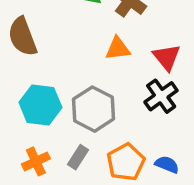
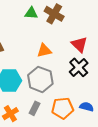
orange triangle: (118, 48) -> (44, 51), moved
orange pentagon: (126, 162) -> (63, 108), turned 30

